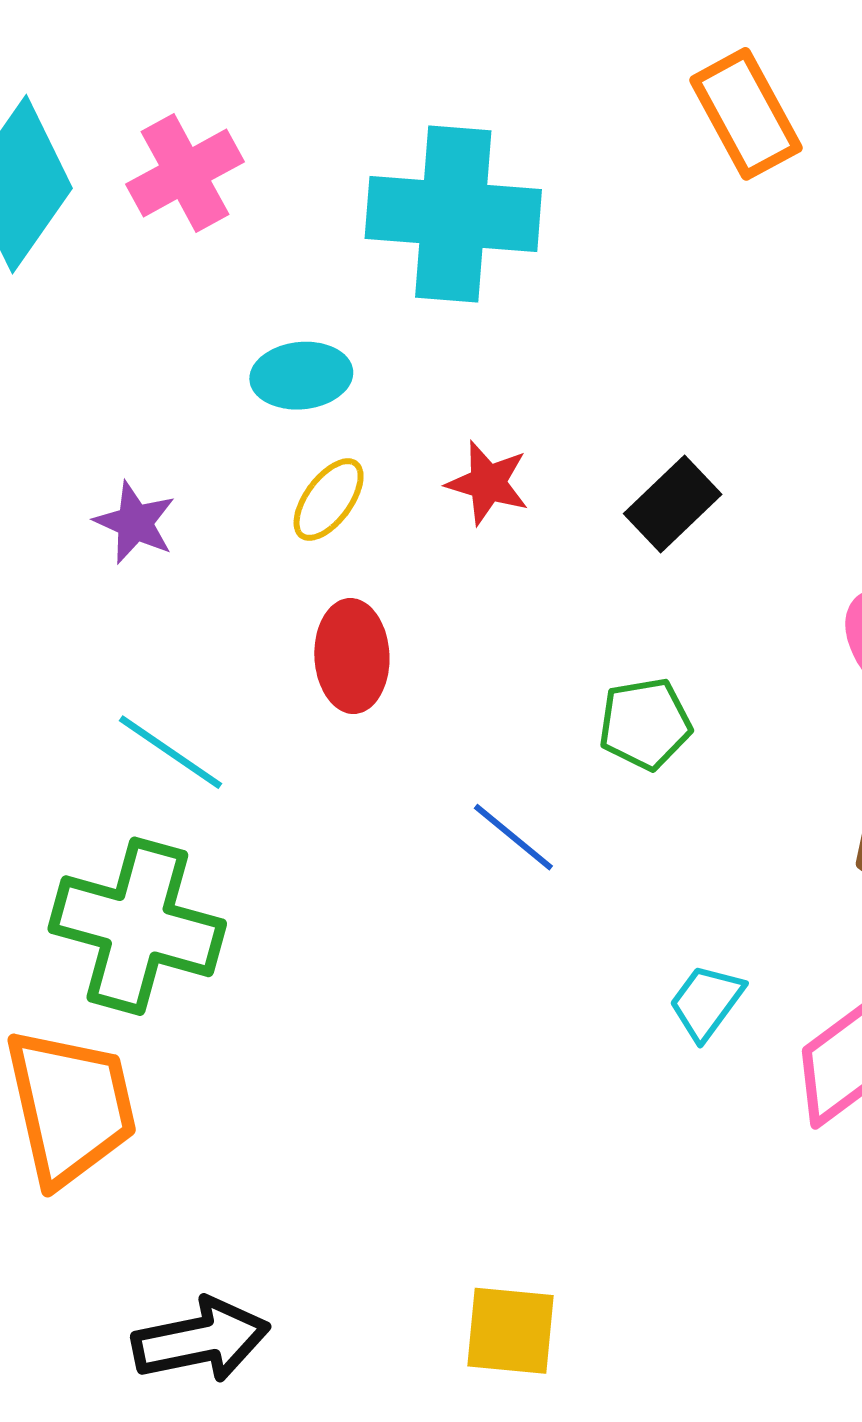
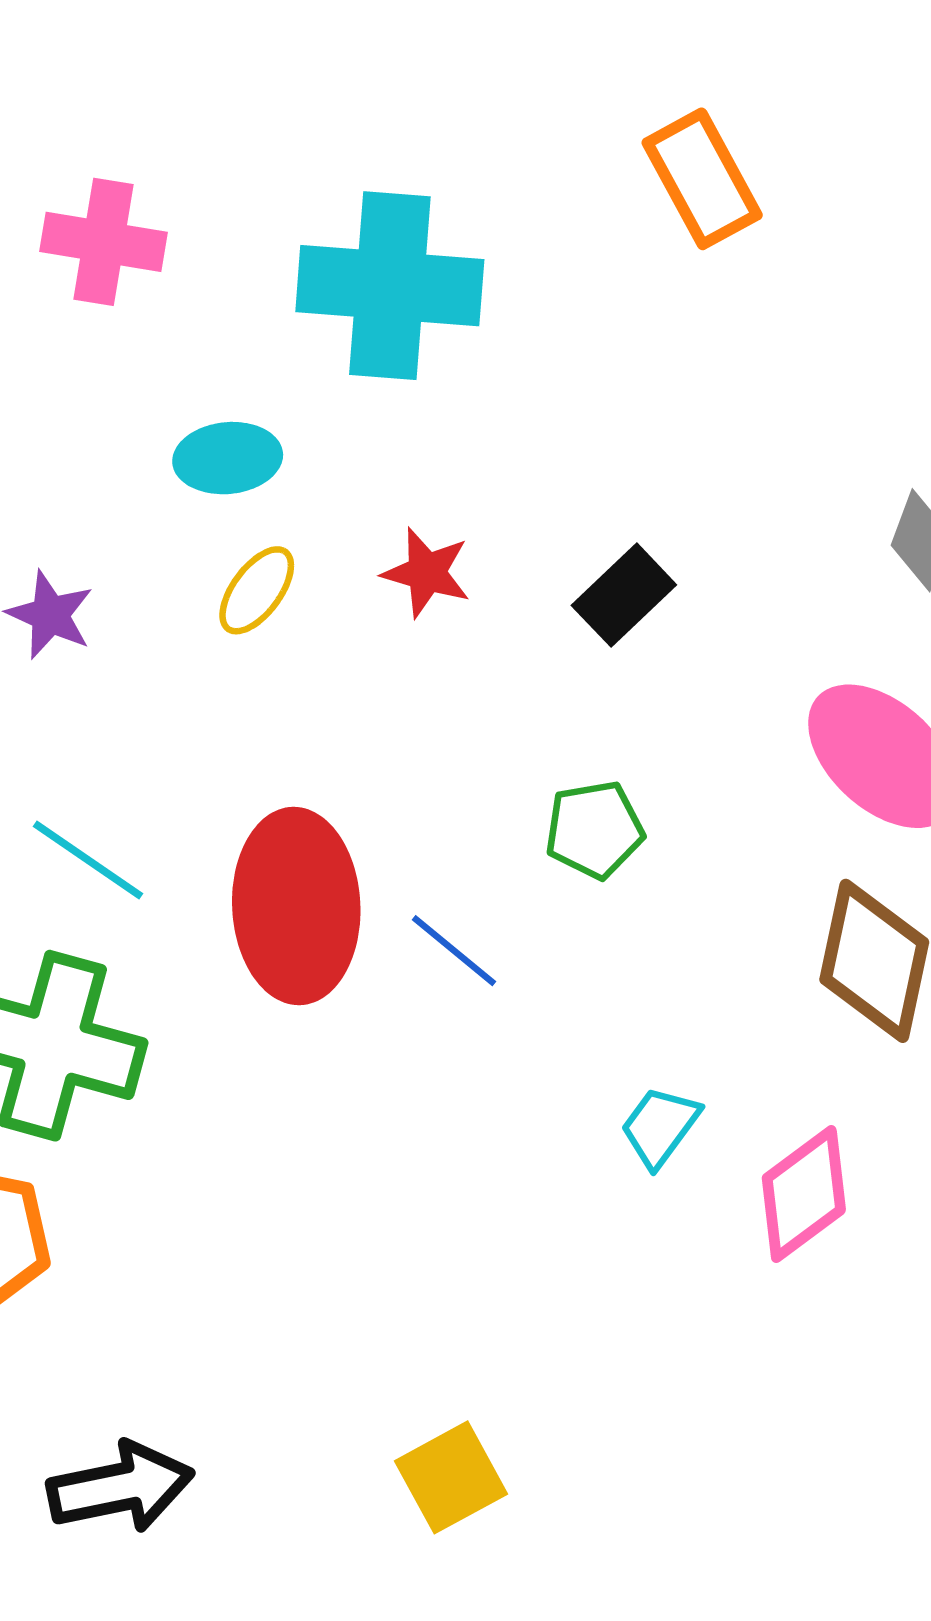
pink cross: (185, 173) -> (104, 242), turned 38
red ellipse: (352, 656) -> (296, 906), moved, size x1.6
yellow square: (511, 1331) -> (451, 1477), turned -34

